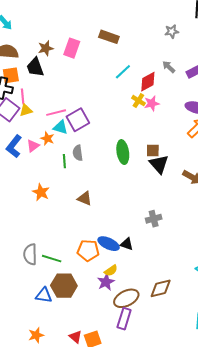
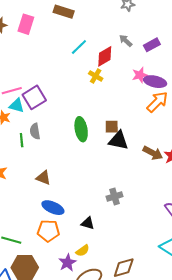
pink star: (152, 103) -> (140, 75), moved
black triangle: (159, 164) -> (118, 140), turned -35
blue ellipse: (109, 244) -> (53, 208), moved
yellow semicircle: (111, 271) -> (83, 251), moved

